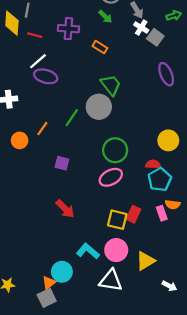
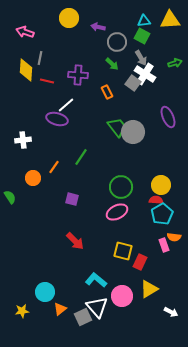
white cross: (141, 28) -> (145, 74), size x1.5
gray square: (155, 37) -> (133, 83), moved
orange rectangle: (100, 47) -> (107, 92), turned 32
white line: (38, 61) -> (66, 105), moved
gray circle: (99, 107) -> (133, 132), moved
yellow circle: (168, 140) -> (161, 185), moved
red rectangle: (134, 214) -> (140, 262), moved
pink circle: (116, 250) -> (122, 296), moved
cyan circle: (62, 272) -> (45, 292), moved
white triangle: (111, 280) -> (97, 307), moved, turned 40
gray square: (47, 298) -> (83, 317), moved

